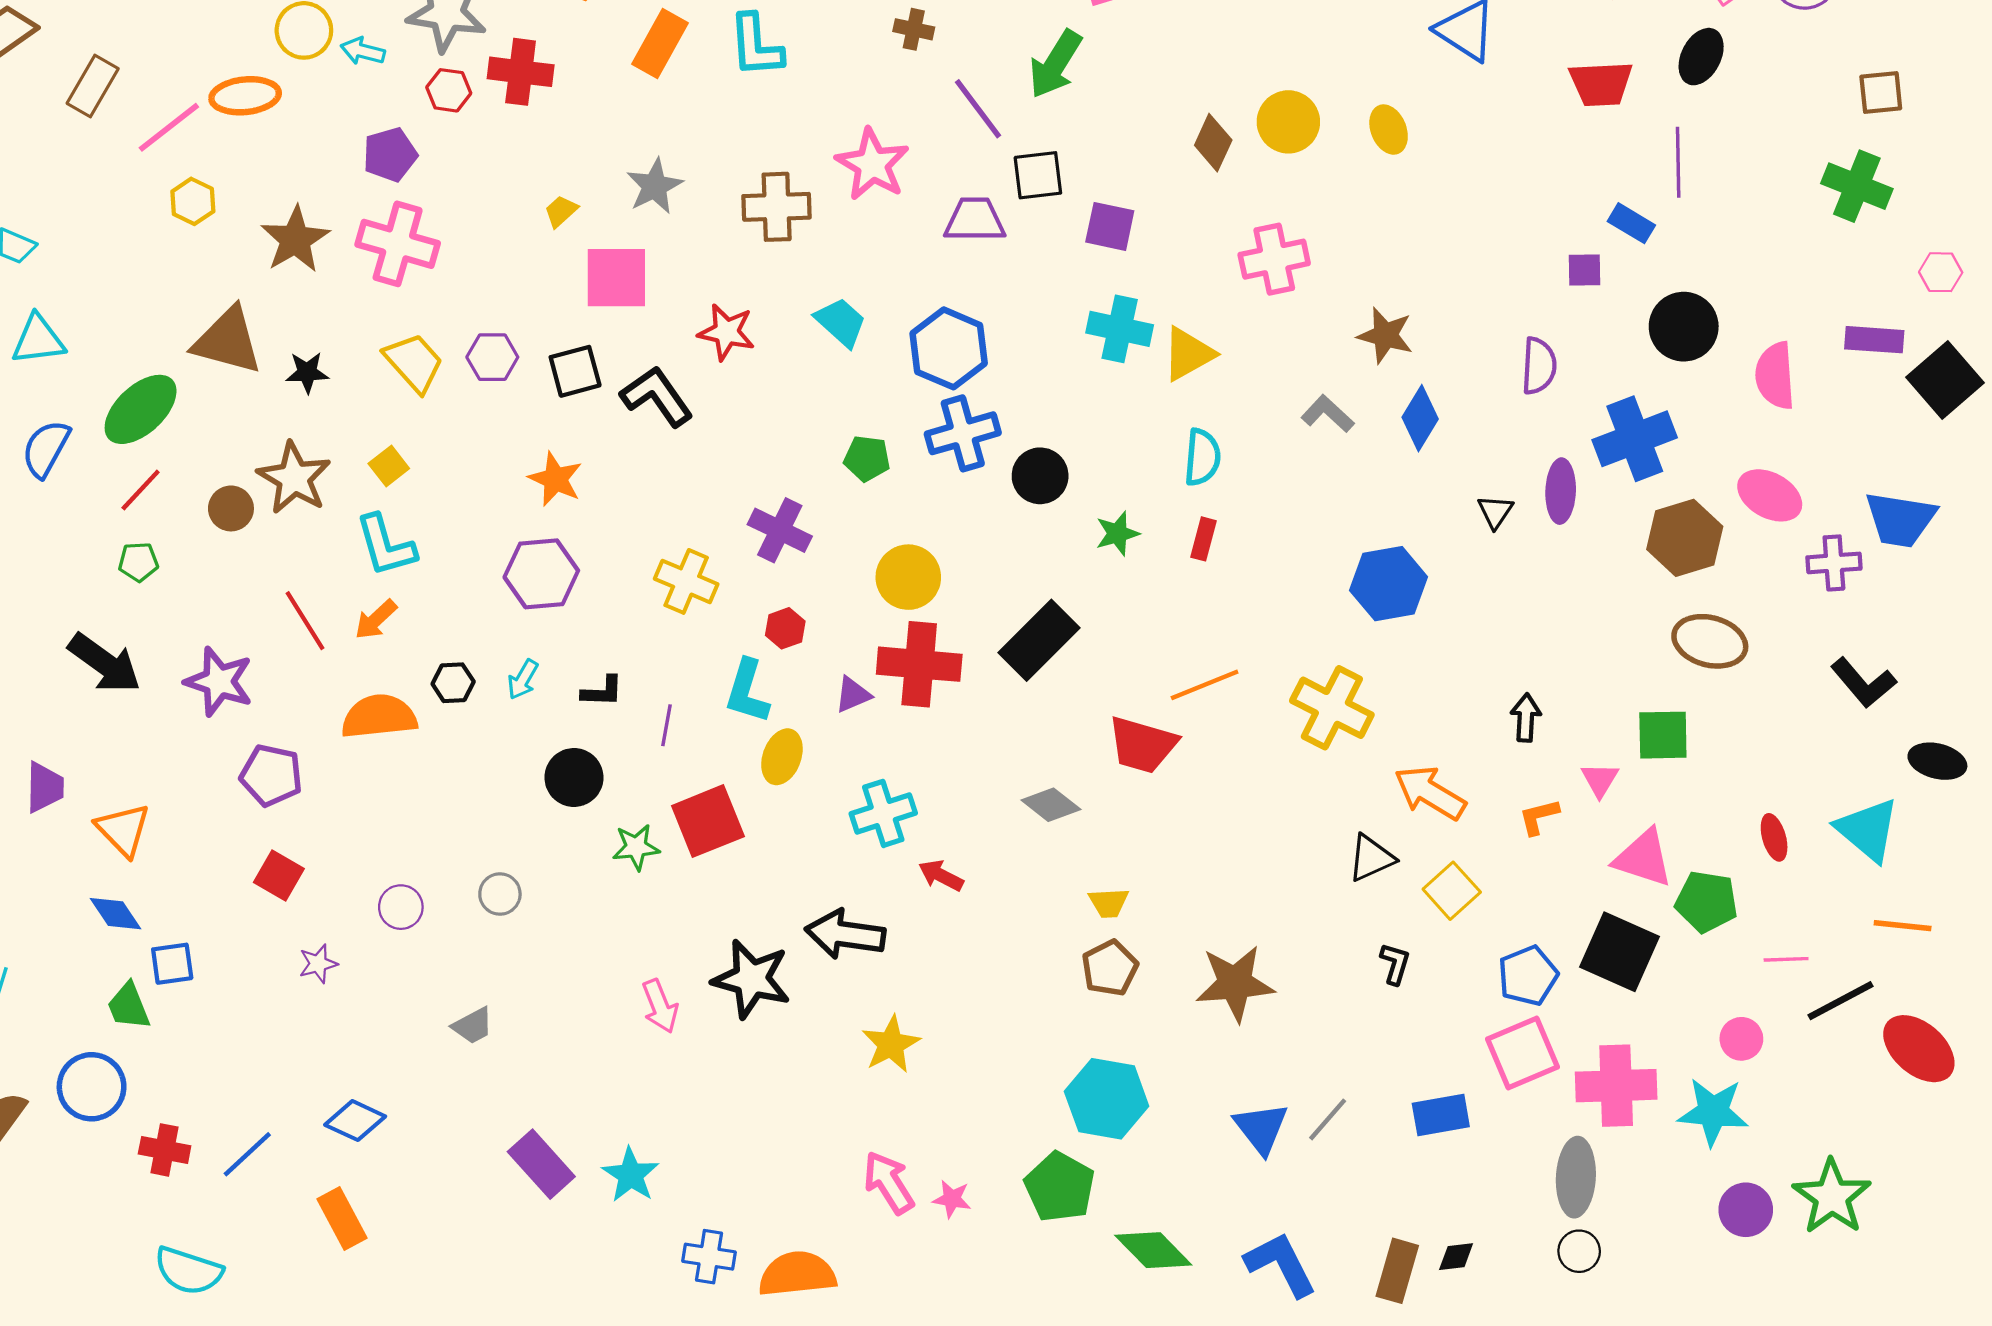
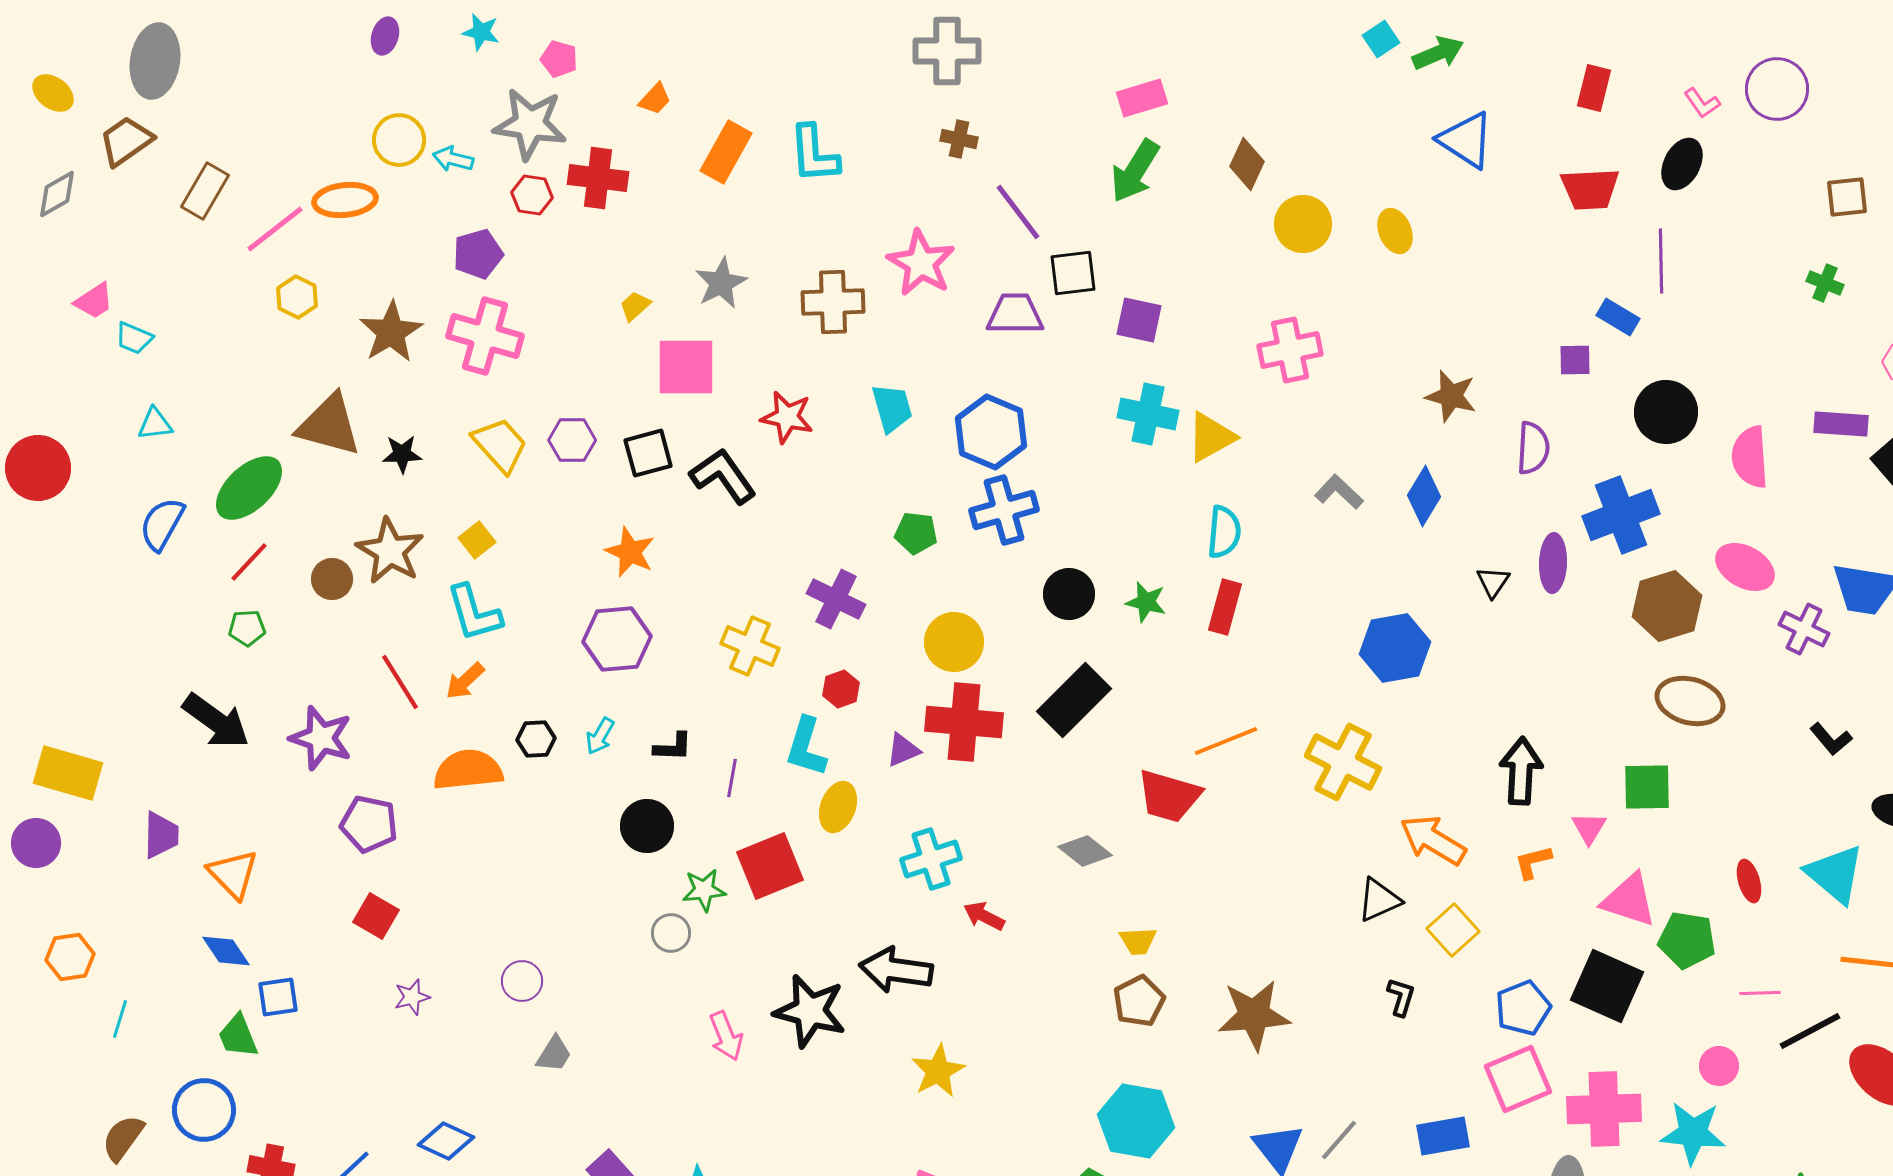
green arrow: (1055, 64) -> (1135, 171), moved
brown diamond: (1213, 143) -> (1247, 164), moved
green cross: (1857, 186) -> (1825, 283), size x0.6
cyan trapezoid: (841, 322) -> (892, 408), turned 32
brown star: (1385, 335) -> (1451, 396), moved
cyan triangle: (38, 340) -> (155, 424), size x0.7
black circle: (1040, 476) -> (1069, 594), moved
green star: (1117, 534) -> (1146, 602), turned 30
red rectangle: (1203, 539) -> (1225, 607), size x1.4
purple cross: (1834, 563) -> (1804, 629), turned 30
black L-shape: (1863, 683) -> (1831, 739), size x0.7
black arrow: (1526, 718) -> (1521, 771), size x1.5
gray circle: (500, 894) -> (671, 933), moved
purple circle: (401, 907) -> (522, 981), moved
gray trapezoid: (473, 1026) -> (554, 1054), turned -30

